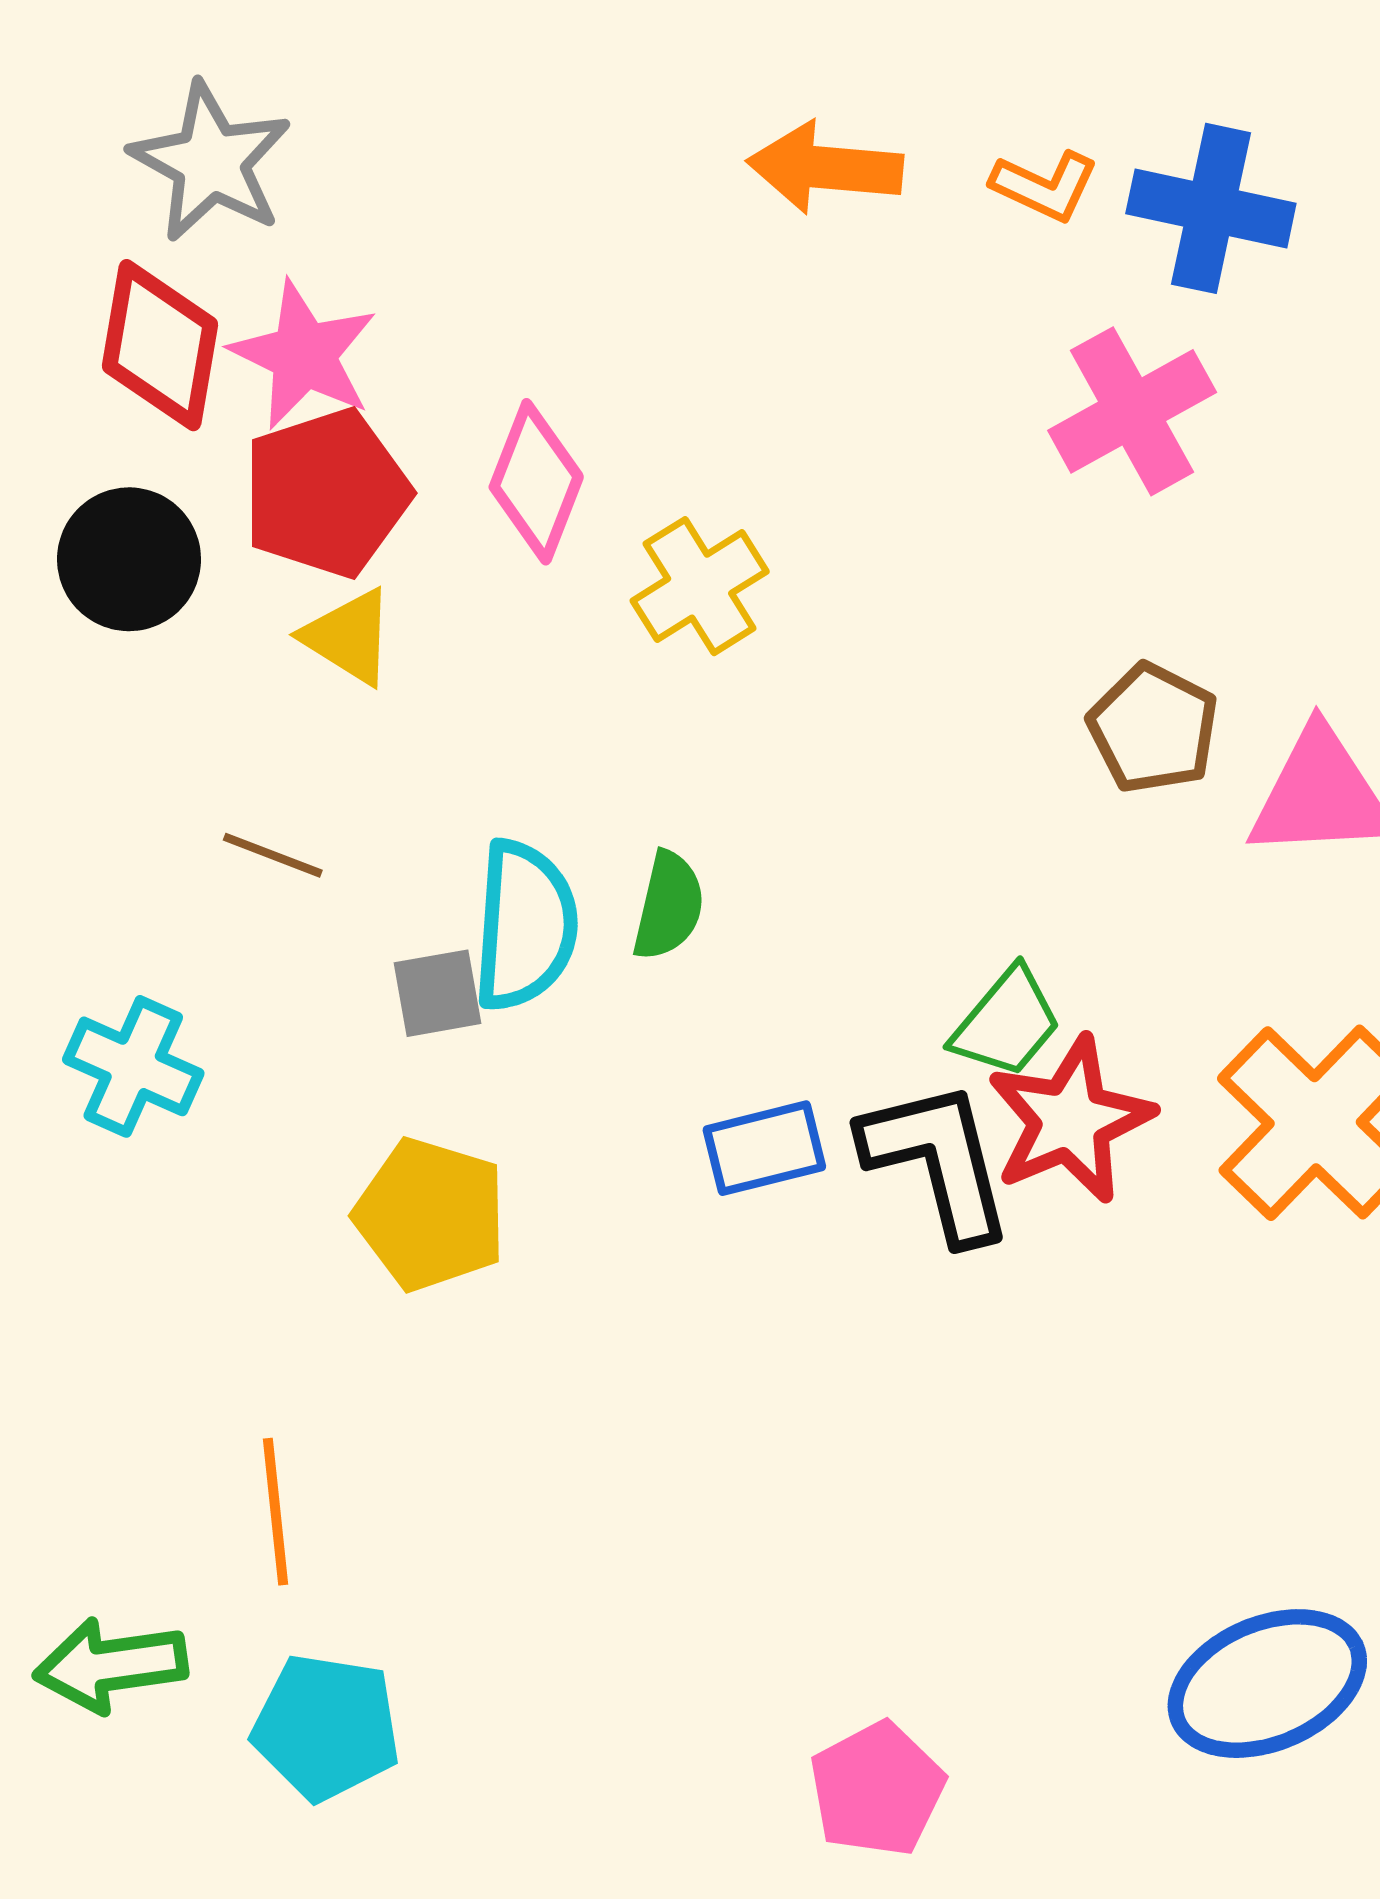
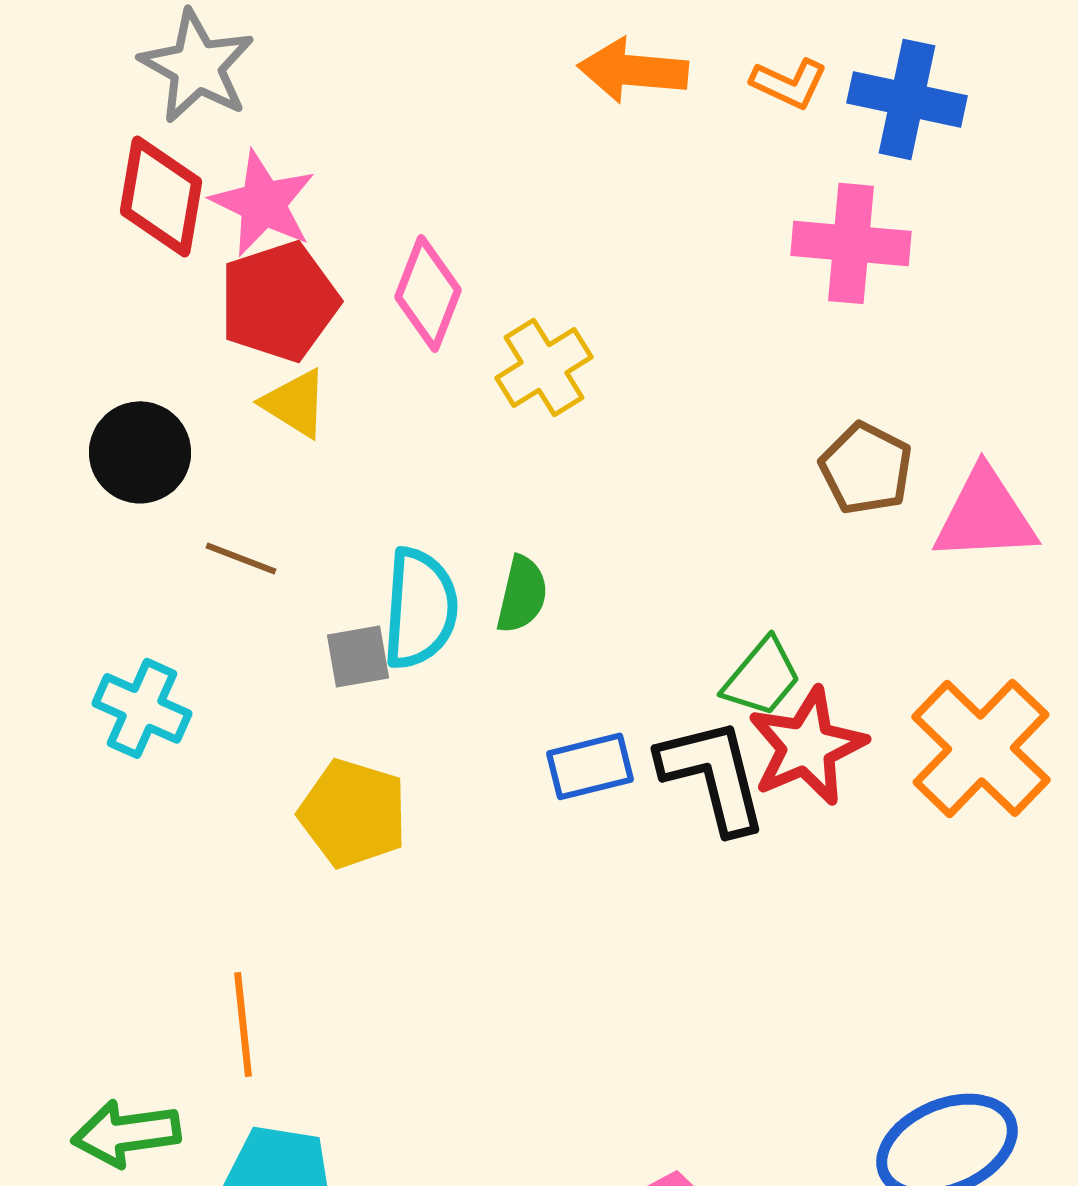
pink cross: (1132, 411) -> (851, 243), turned 34
black circle: (129, 559) -> (140, 452), moved

